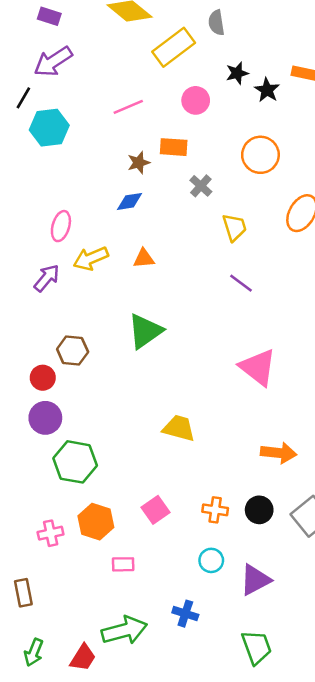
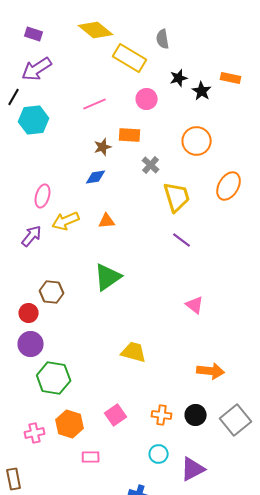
yellow rectangle: (174, 47) -> (130, 58), turned 68
yellow trapezoid: (235, 227) -> (177, 197), size x1.4
pink triangle: (258, 367) -> (195, 305), size x0.6

